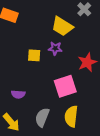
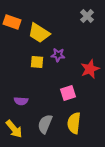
yellow trapezoid: (62, 26) -> (39, 33), moved
pink square: (65, 86) -> (68, 93), size x0.7

